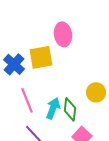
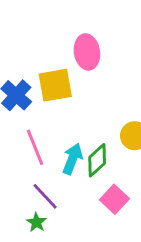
green diamond: (70, 109) -> (97, 160), turned 40

